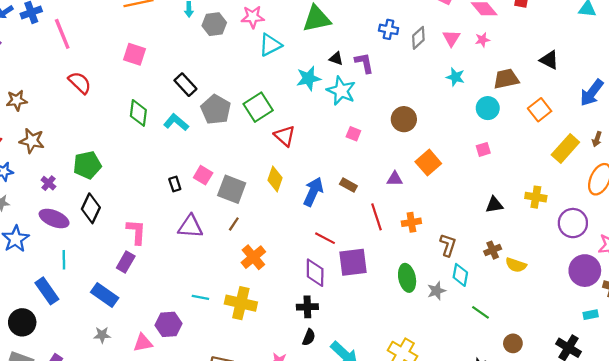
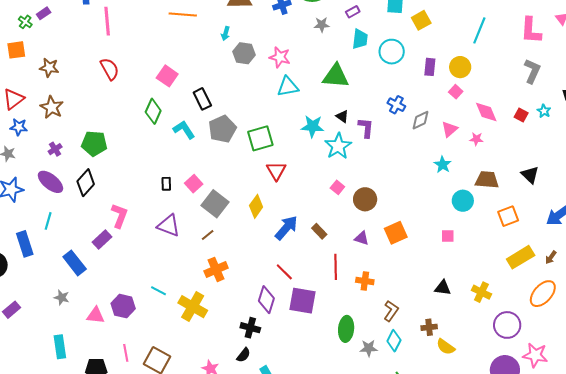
pink square: (135, 54) -> (167, 76), moved
brown circle: (404, 119) -> (365, 199), moved

